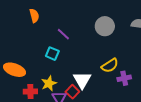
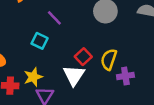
yellow semicircle: (110, 66) -> (109, 59), turned 138
red square: (72, 92) -> (83, 57), moved

